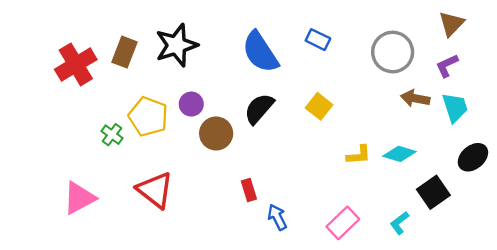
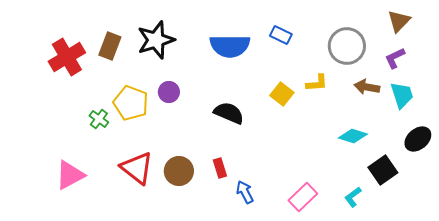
blue semicircle: (260, 52) -> (230, 46), turned -57
black semicircle: (259, 109) -> (229, 113), moved, turned 72
brown circle: (216, 133) -> (179, 171), moved
yellow L-shape: (359, 155) -> (317, 83), moved

